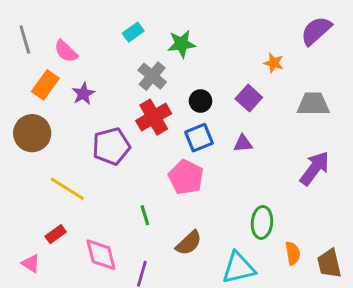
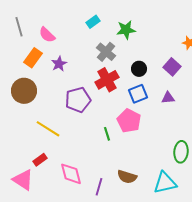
green line: (145, 215) -> (107, 134), moved
brown semicircle: (189, 243) -> (127, 177), moved, turned 60
pink triangle: (31, 263) -> (23, 180), size x1.6

